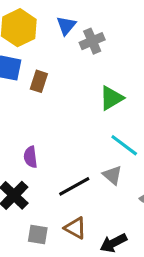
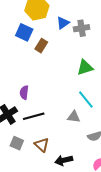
blue triangle: (66, 26) -> (63, 23), moved
gray triangle: (112, 175) -> (74, 117), turned -48
black line: (74, 186) -> (34, 116), moved

